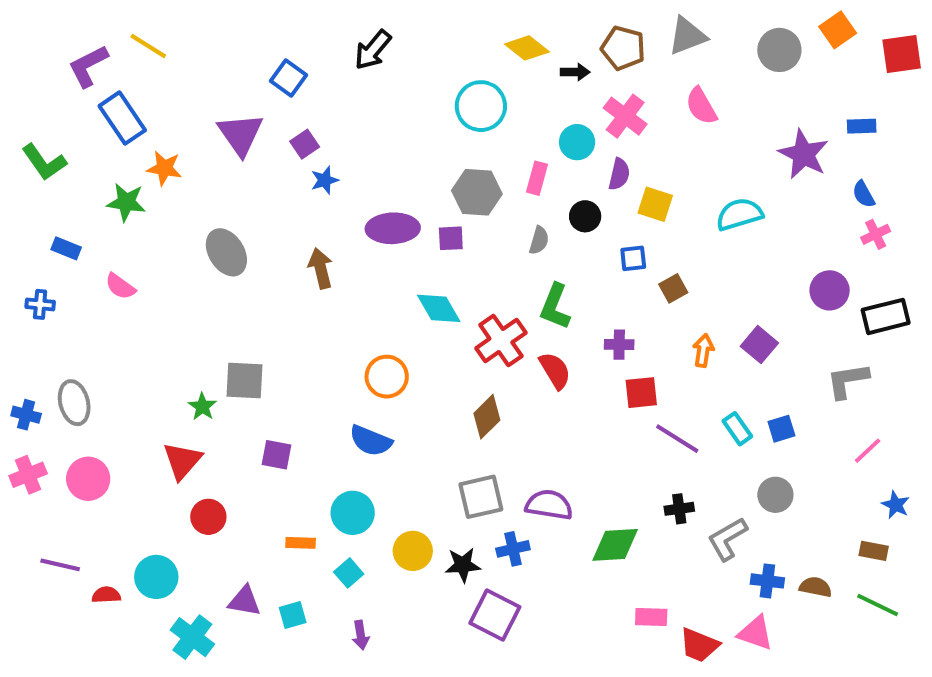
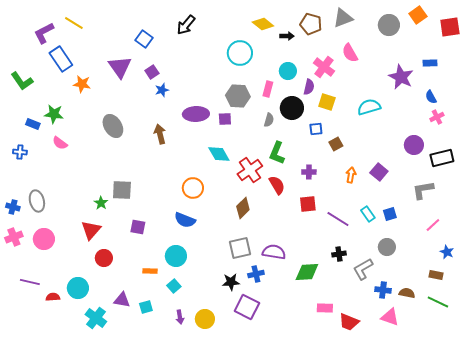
pink cross: (625, 116) -> (324, 67), moved
green star: (126, 202) -> (54, 114), moved
black circle: (585, 216) -> (292, 108), size x1.5
red square: (641, 393) -> (308, 204), moved
yellow circle: (413, 551) -> (205, 319), moved
pink triangle: (755, 633) -> (390, 317), moved

